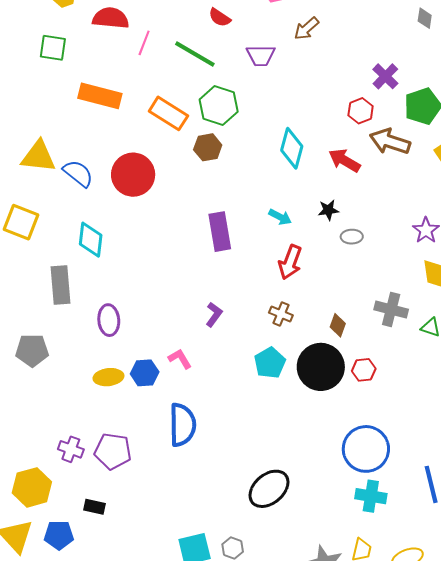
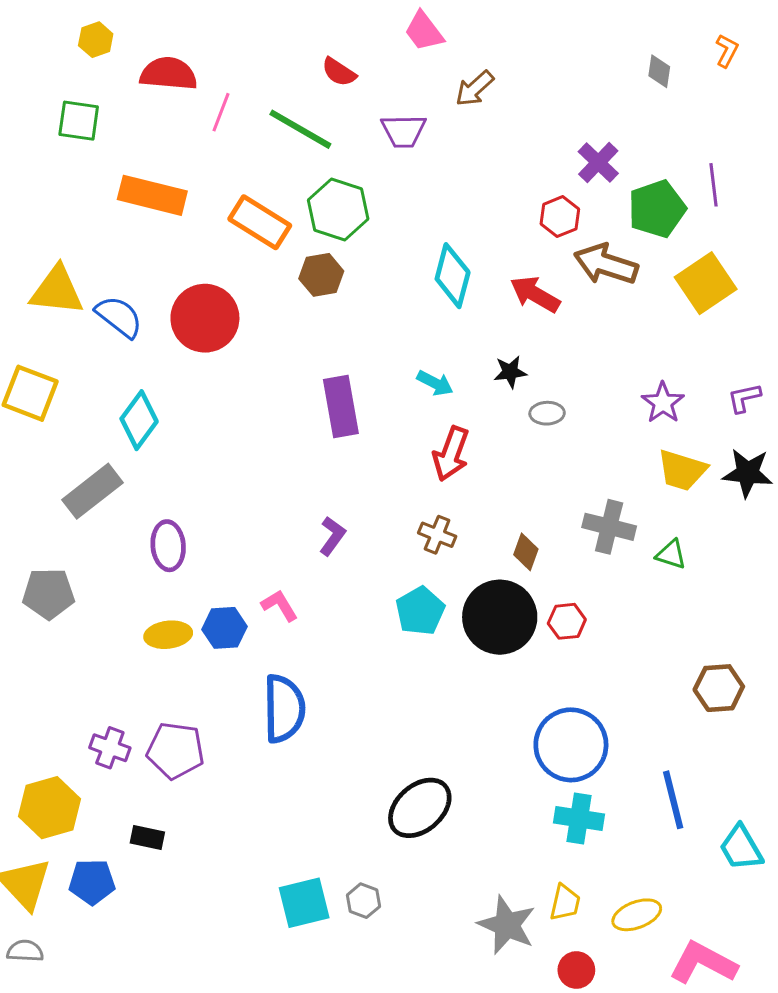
cyan diamond: (91, 240) -> (139, 420), turned 30
gray rectangle: (61, 285) -> (93, 491), turned 57

